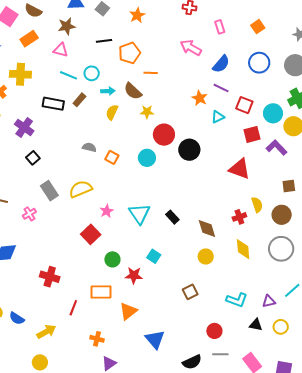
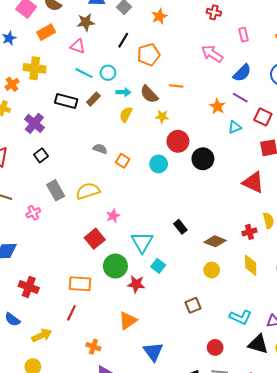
black line: (104, 41) -> (123, 40), turned -56
orange line: (151, 73) -> (176, 86), moved
cyan triangle: (140, 214) -> (142, 242), moved
brown diamond: (207, 229) -> (215, 241), turned -55
green circle: (112, 259) -> (115, 266), size x1.5
red cross: (50, 277) -> (29, 287), moved
orange rectangle: (101, 292) -> (80, 284), moved
black triangle: (256, 325) -> (258, 344), size x1.5

